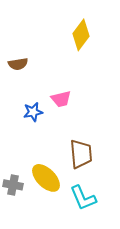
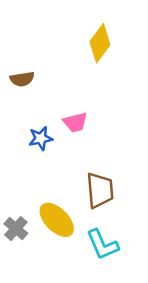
gray cross: (13, 185) -> (16, 229), turned 30

